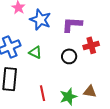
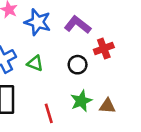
purple L-shape: (72, 25) -> (78, 25), turned 40
green star: (68, 97) -> (81, 101), moved

